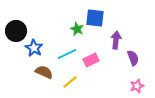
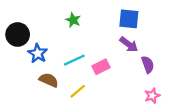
blue square: (95, 18) -> (129, 19), moved
green star: (77, 29) -> (73, 20), moved
purple arrow: (116, 40) -> (129, 44), turned 120

